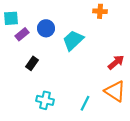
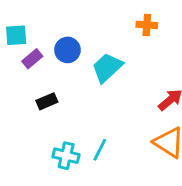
black rectangle: (32, 63) -> (47, 101), turned 32
cyan line: (85, 103) -> (100, 150), moved

